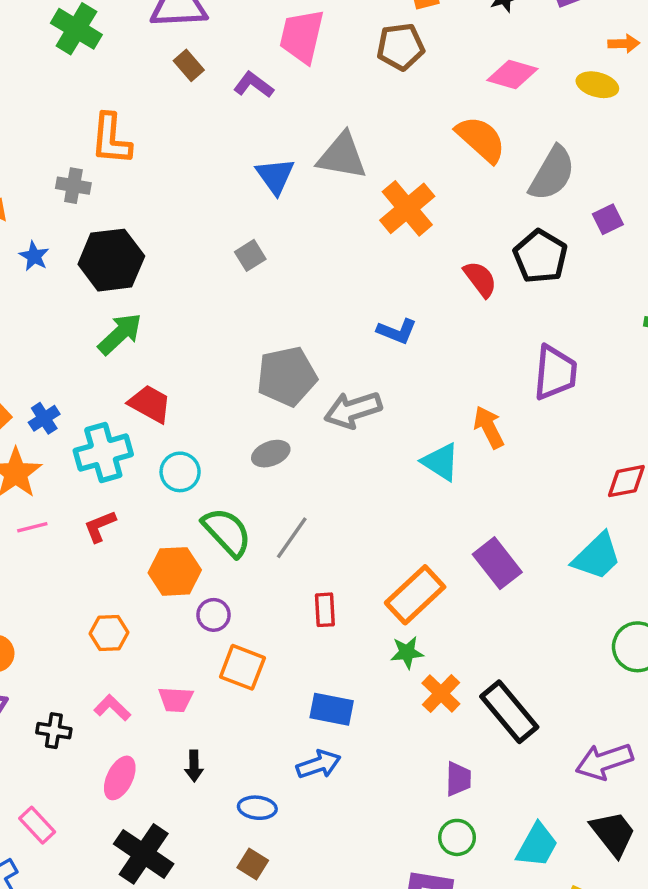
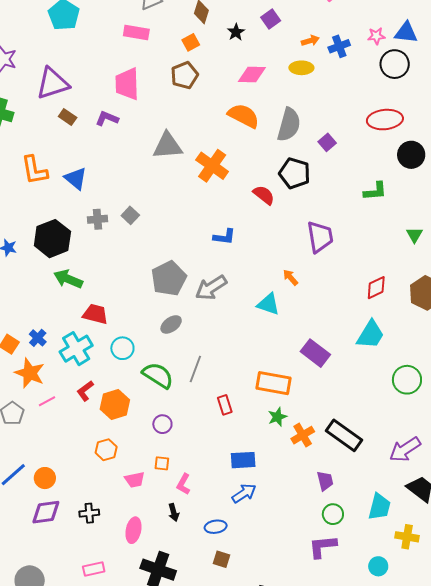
blue triangle: (275, 176) -> (76, 178), moved
gray cross: (73, 186) -> (97, 219), moved
green arrow: (120, 334) -> (68, 279), turned -100
orange arrow: (489, 427) -> (290, 277), size x0.7
orange hexagon: (175, 571) -> (115, 404), moved
orange rectangle: (415, 595) -> (273, 383), turned 68
orange square: (242, 667) -> (162, 463), moved, size x0.6
orange cross: (441, 694) -> (303, 435), turned 30
pink trapezoid: (176, 699) -> (135, 480), moved
pink L-shape: (112, 708) -> (184, 484), moved, turned -90
pink rectangle: (37, 825) -> (94, 569), turned -45

